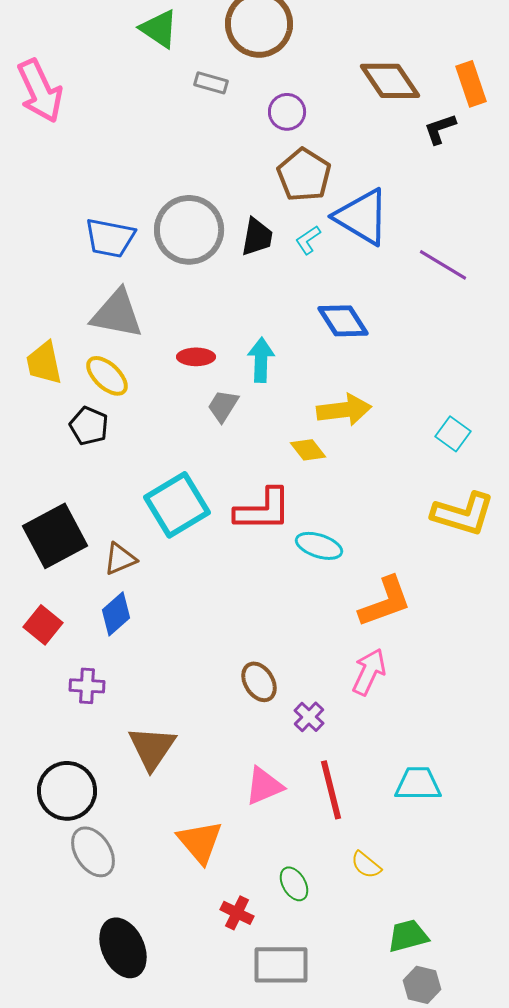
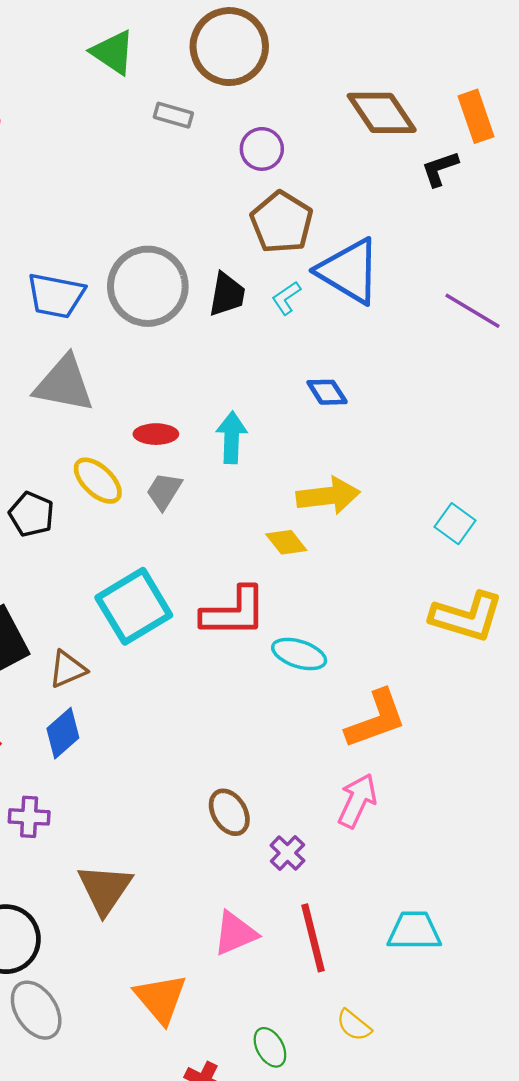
purple line: (443, 265) -> (472, 311), moved
blue diamond: (343, 321) -> (327, 392), size x0.7
yellow ellipse: (107, 376) -> (98, 481), moved
gray trapezoid: (223, 406) -> (164, 491), moved

